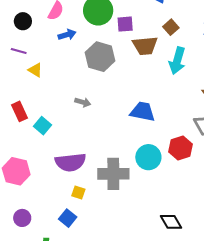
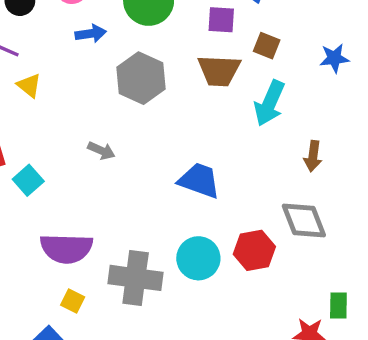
purple square: (125, 24) -> (221, 20), moved
brown square: (171, 27) -> (267, 46), turned -35

